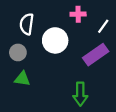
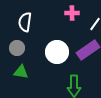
white circle: (55, 40) -> (57, 52), moved

